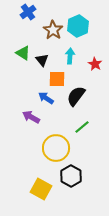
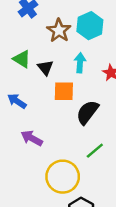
blue arrow: (46, 98) -> (17, 101), moved

